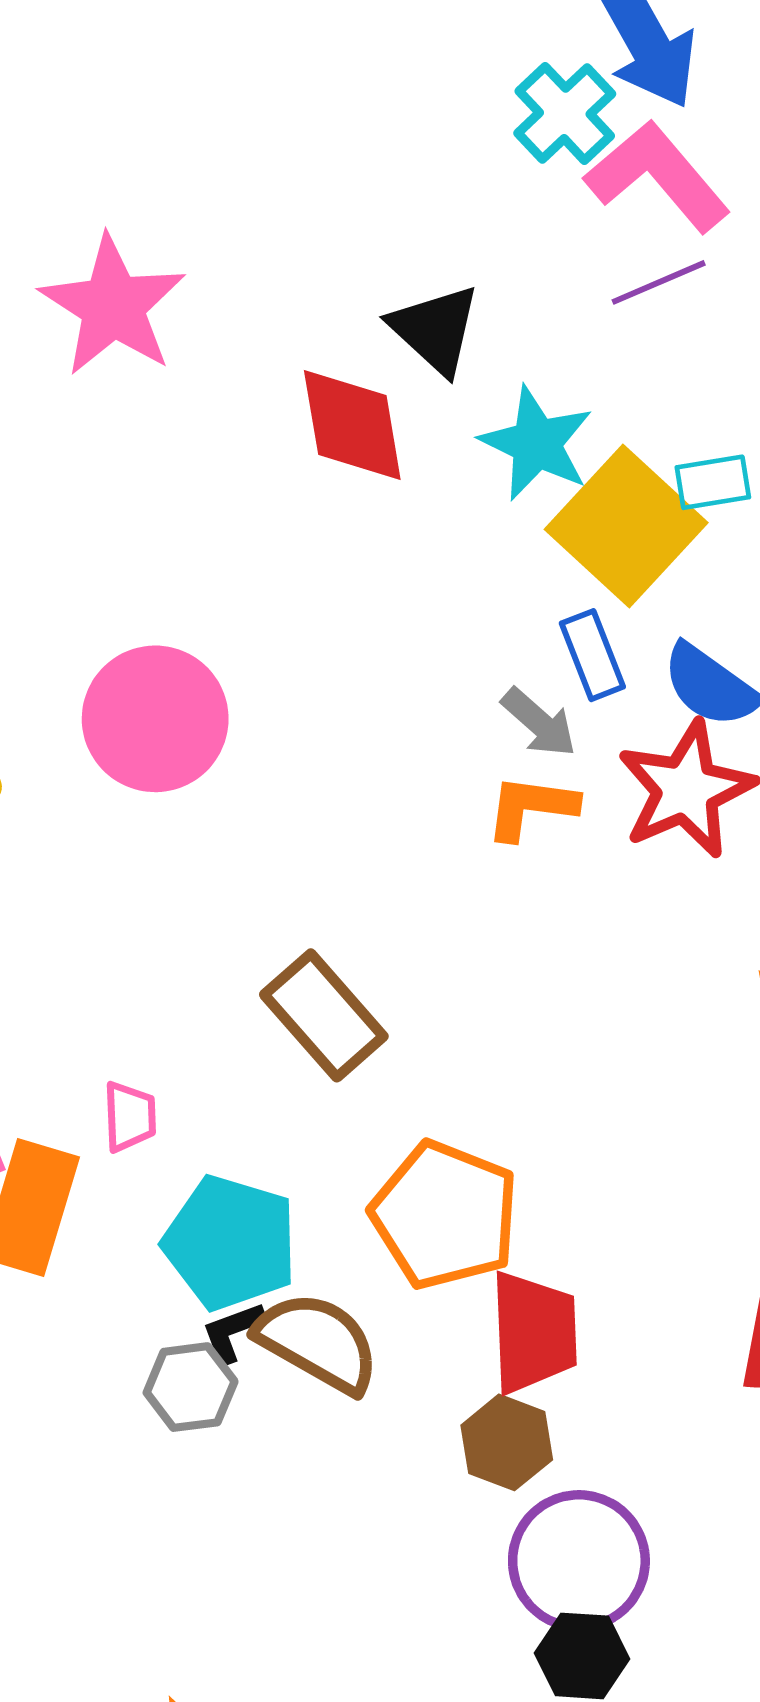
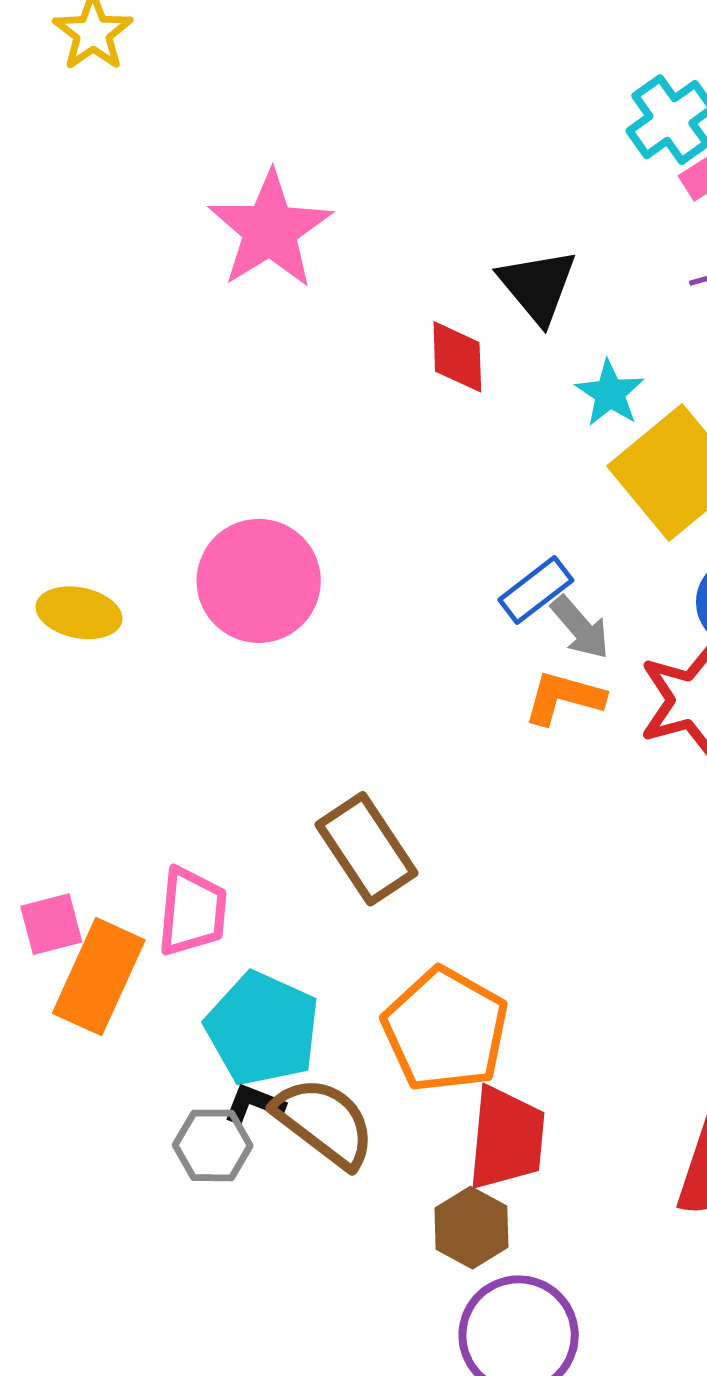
red diamond: (352, 425) -> (457, 357), size x0.7
cyan star: (536, 444) -> (610, 393), size x0.7
blue rectangle: (592, 655) -> (536, 590), moved, turned 66
pink trapezoid: (130, 1117) -> (192, 912), size x1.5
black L-shape: (233, 1332) -> (254, 1104), turned 34

